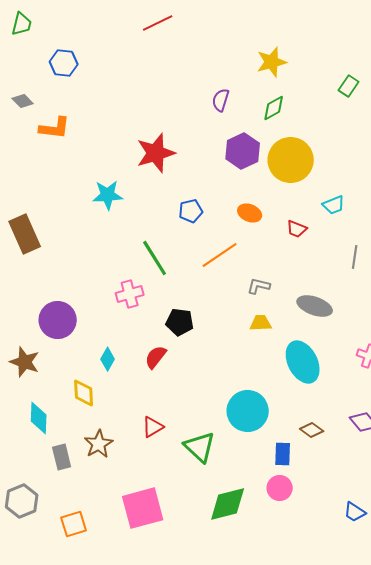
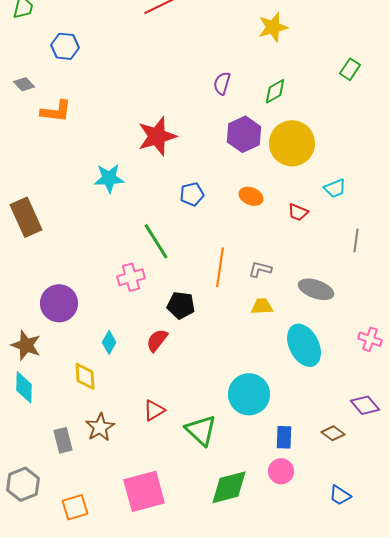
yellow star: (272, 62) -> (273, 27), moved
orange line: (220, 255) -> (220, 267), moved, turned -48
cyan diamond: (39, 418) -> (24, 387), moved
brown diamond: (312, 430) -> (333, 433), moved
blue trapezoid: (355, 512) -> (340, 495), moved

